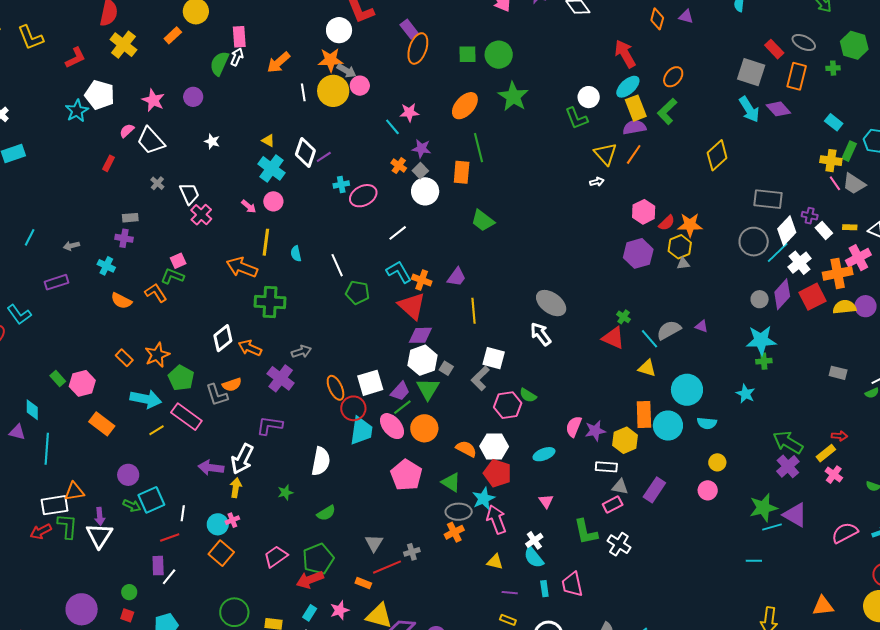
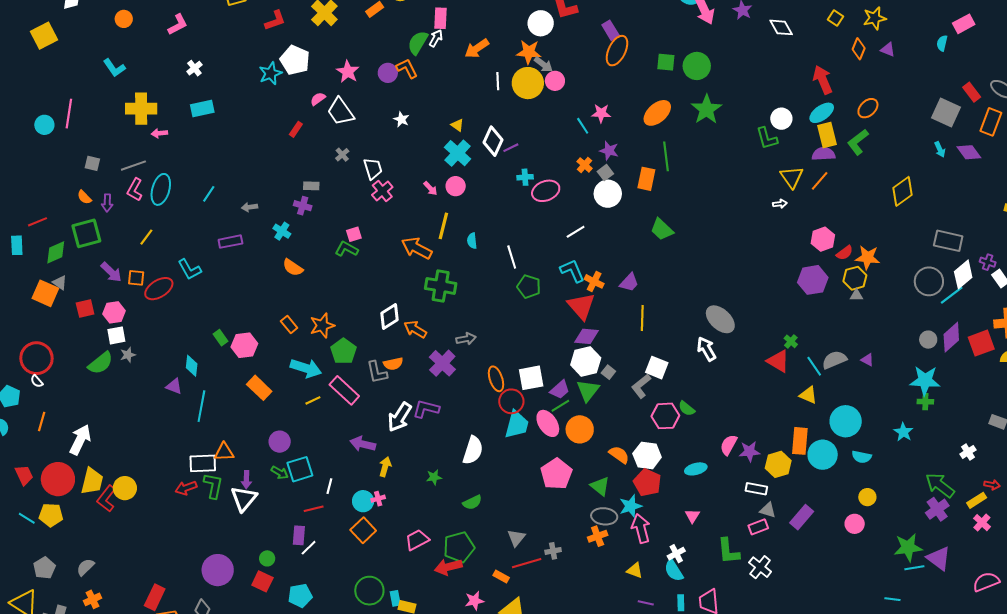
cyan arrow: (749, 109) -> (940, 149), size x0.6
white cross: (800, 263) -> (968, 452), moved, size x0.7
orange L-shape: (156, 293) -> (407, 68), moved
white arrow: (242, 459) -> (400, 417), moved
cyan rectangle: (310, 613) -> (395, 598), moved, turned -49
red square: (127, 615) -> (262, 581), size x1.5

